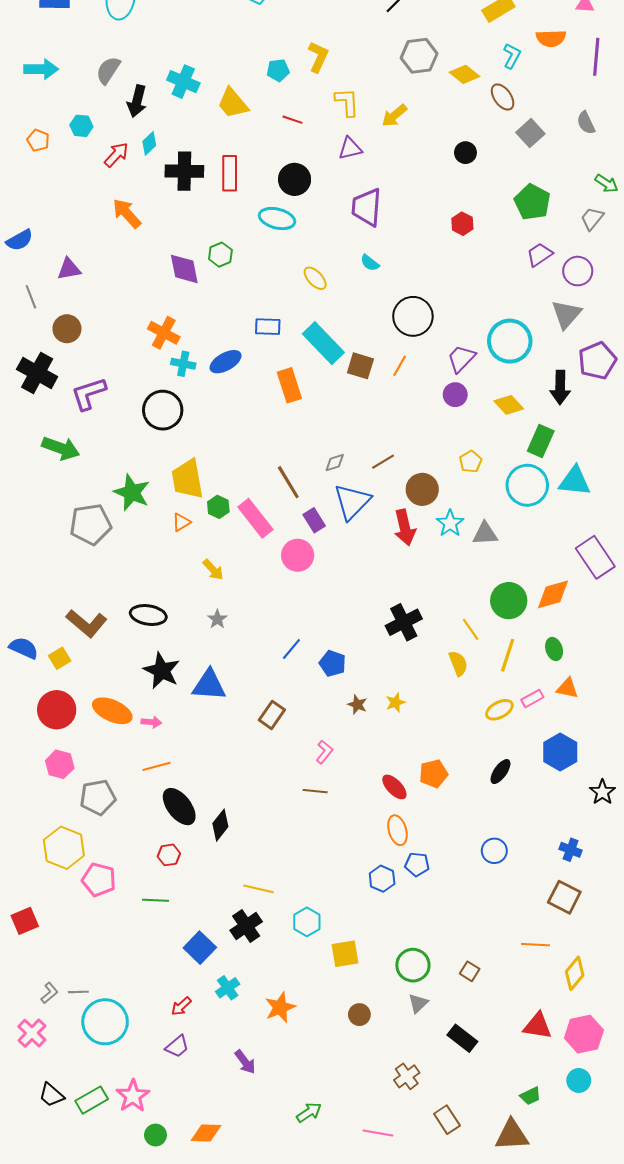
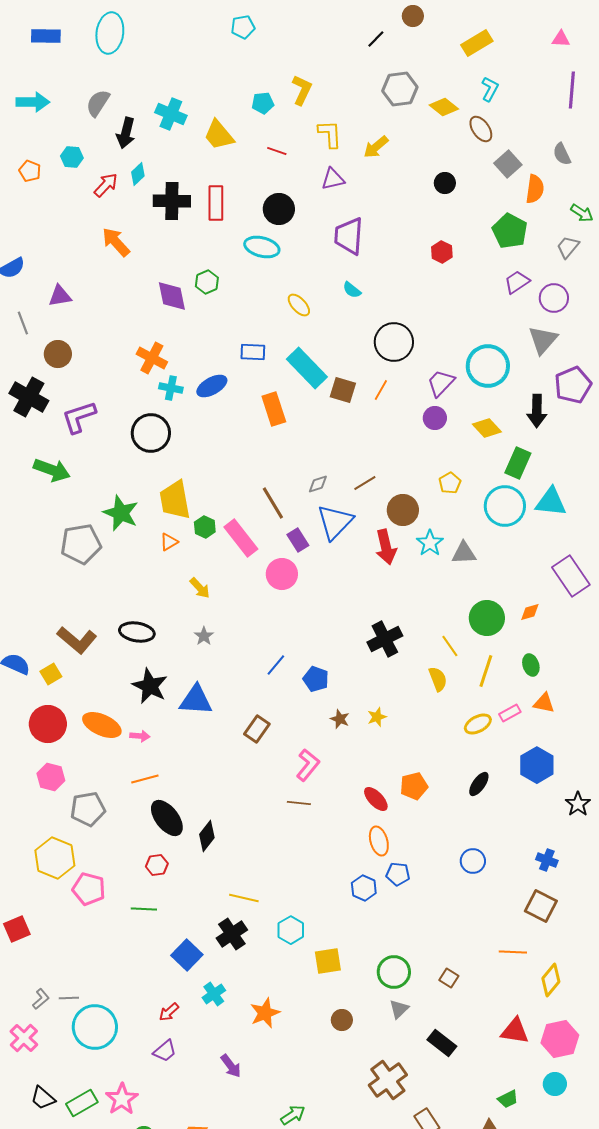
orange semicircle: (551, 38) -> (535, 189), moved, turned -80
orange diamond: (553, 594) -> (530, 612), size x0.6
pink L-shape: (324, 752) -> (308, 765), size x1.4
brown cross: (407, 1076) -> (388, 1080), size x1.5

